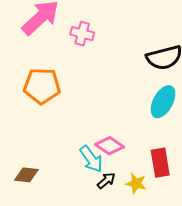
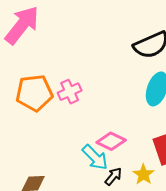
pink cross: (82, 34) -> (70, 92), moved, turned -30
yellow star: (136, 183) -> (143, 174), turned 30

